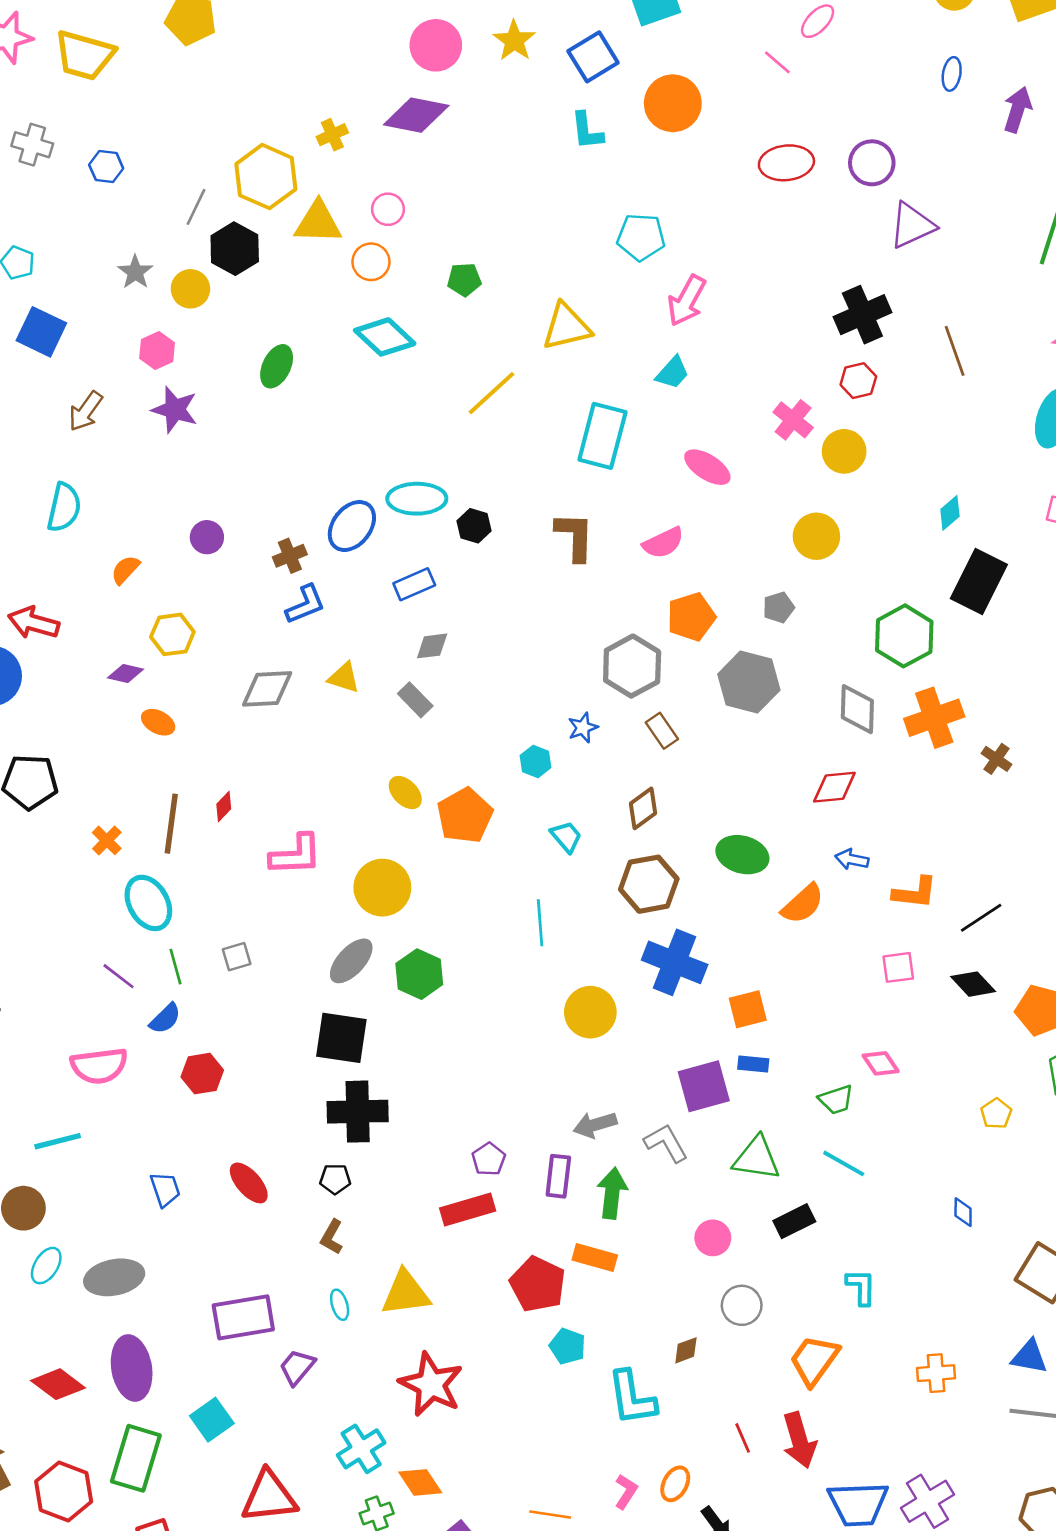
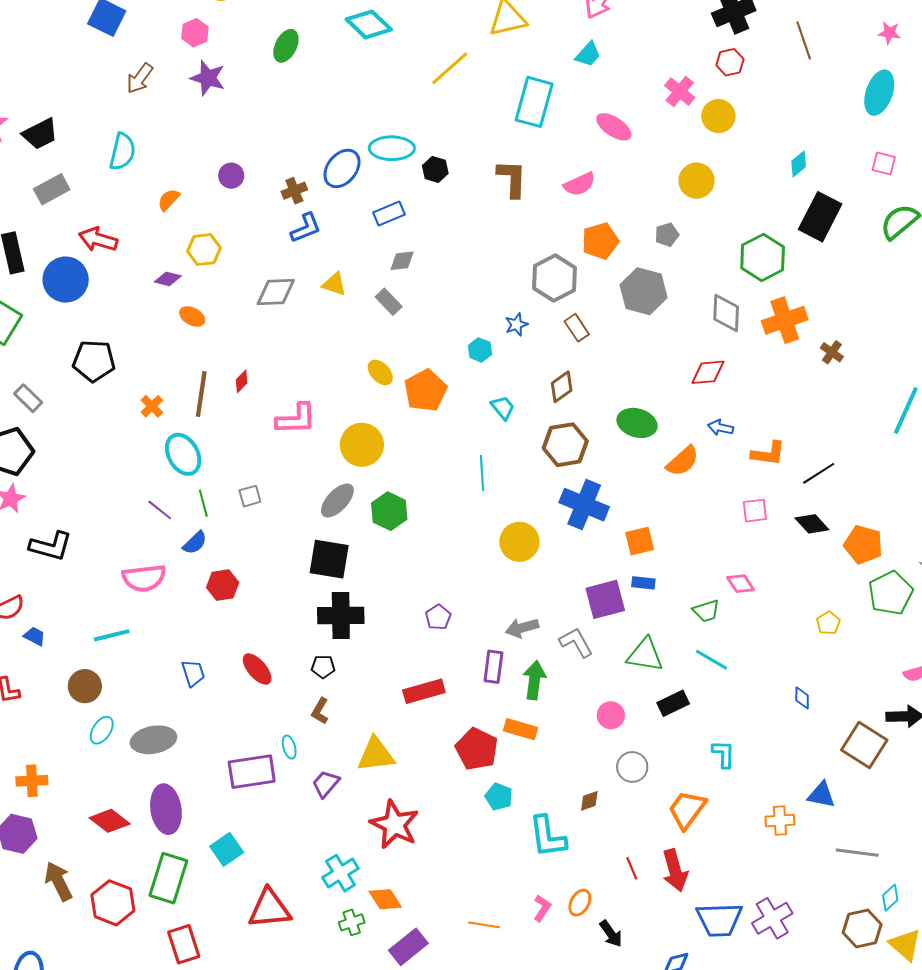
purple pentagon: (489, 1159) -> (438, 617), moved
cyan ellipse: (340, 1305) -> (289, 747), moved
blue triangle: (1029, 1357) -> (821, 795), moved
purple trapezoid: (297, 1367) -> (326, 784), moved

